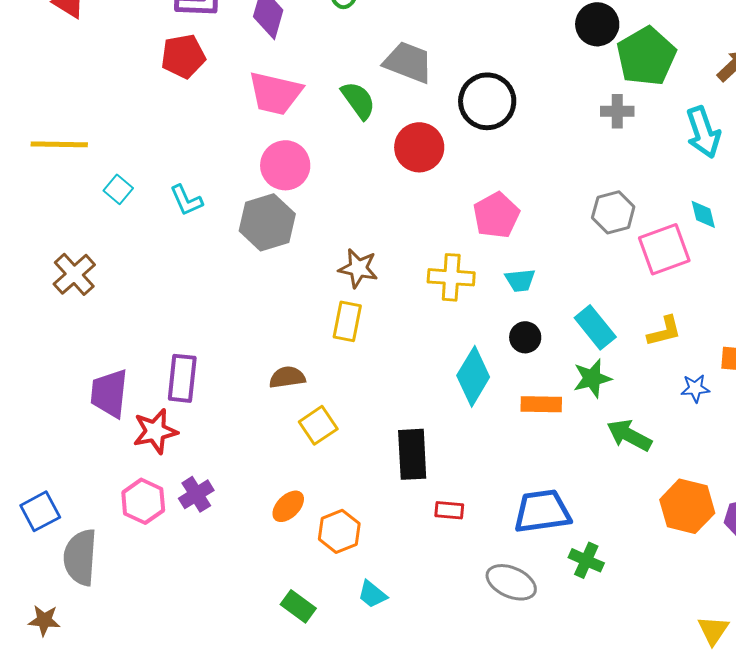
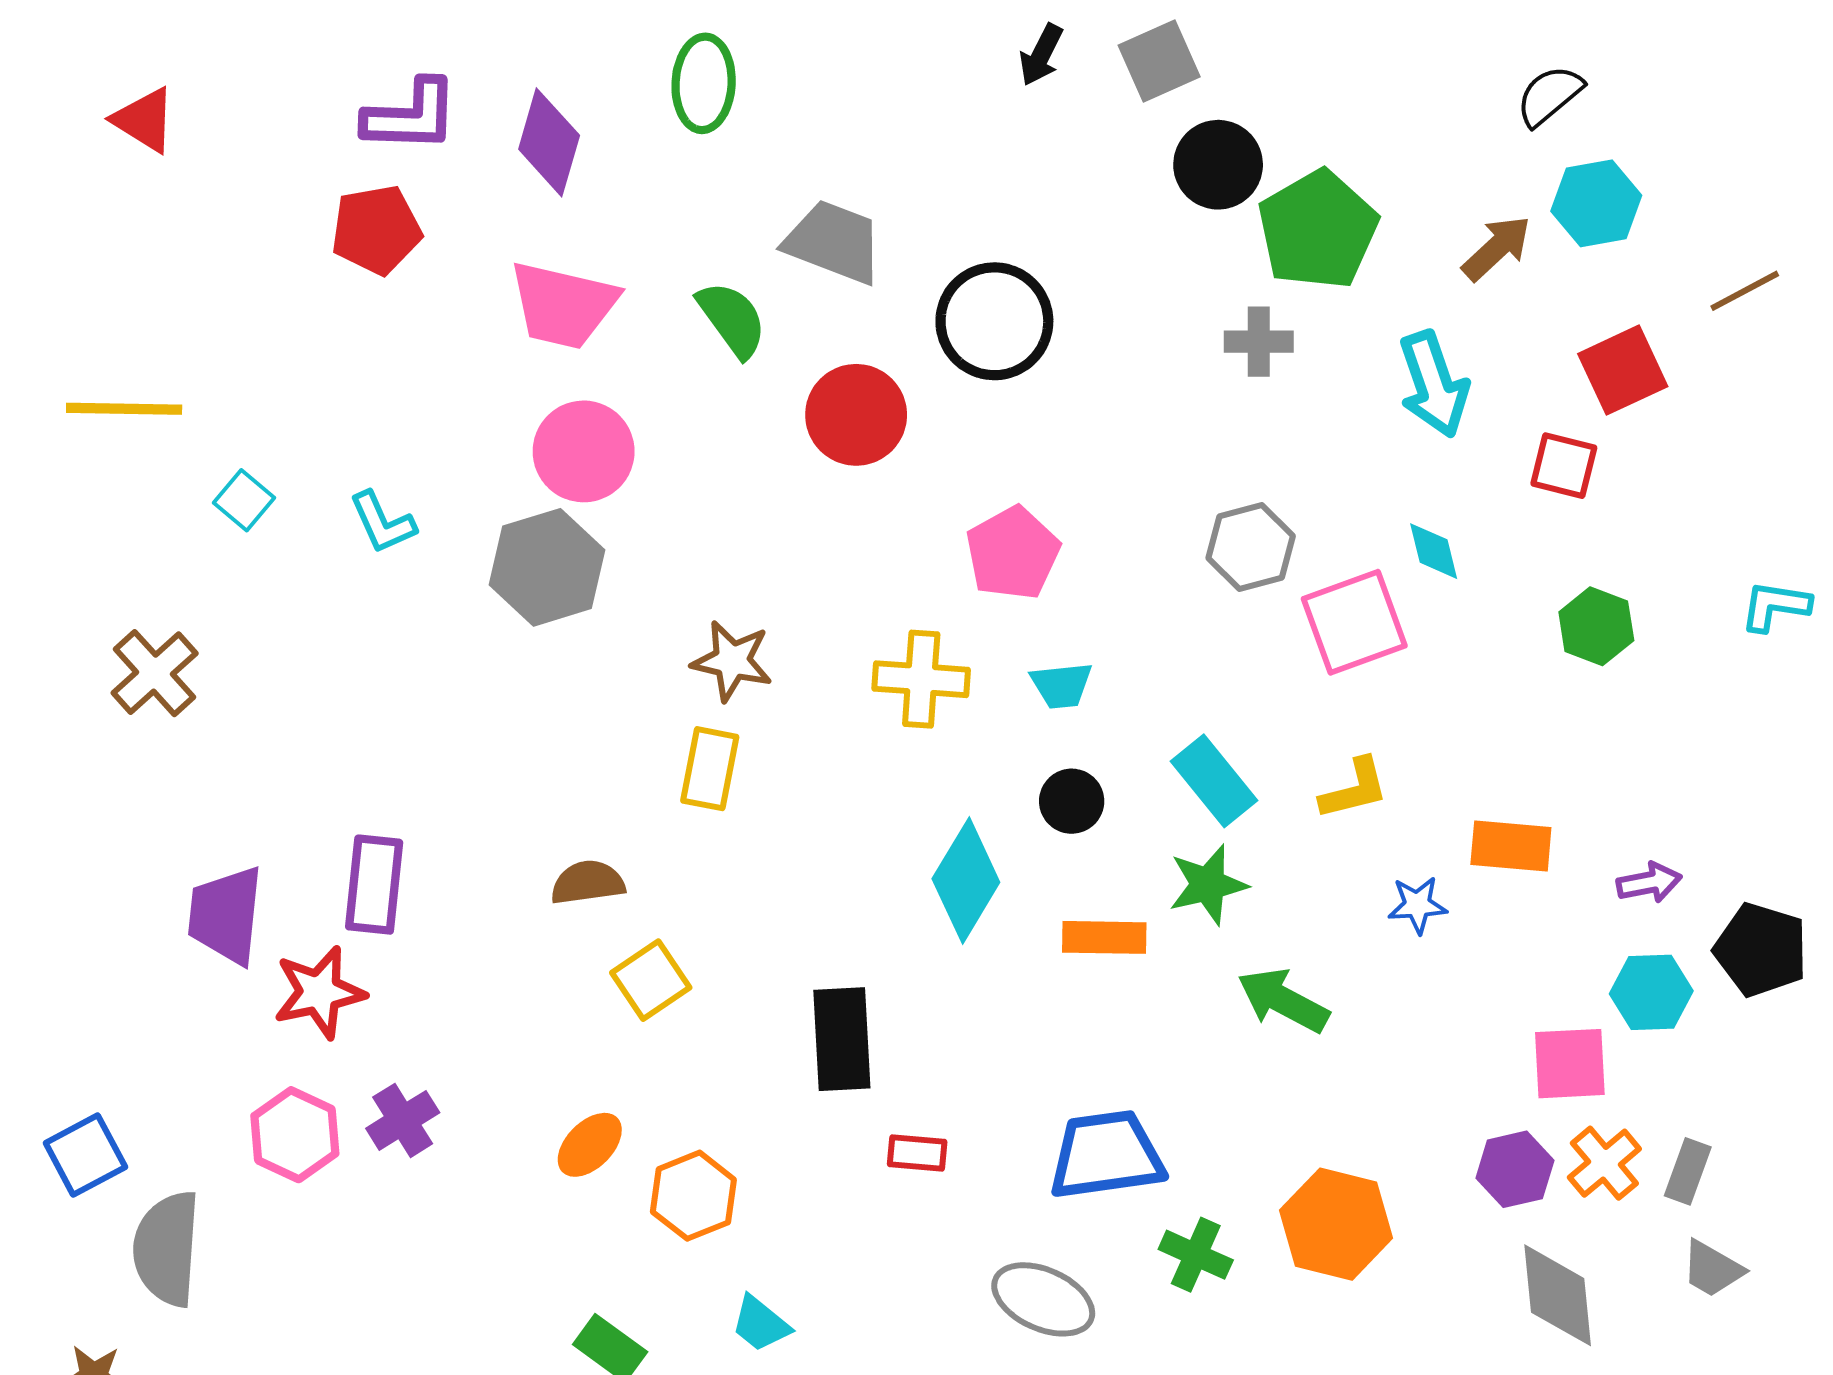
orange hexagon: (687, 506) -> (1336, 1224), moved

